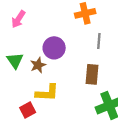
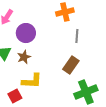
purple circle: (54, 48) -> (26, 33), moved
brown rectangle: (92, 74) -> (71, 65), turned 30

